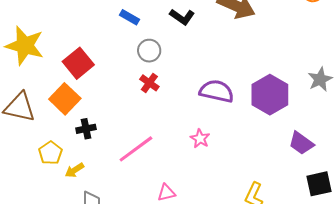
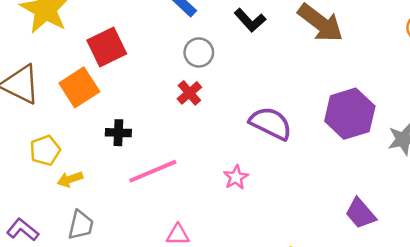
purple hexagon: (270, 95) -> (350, 114), moved
black cross: (86, 129) -> (118, 133), moved

